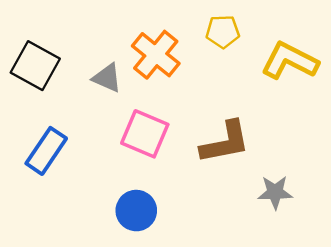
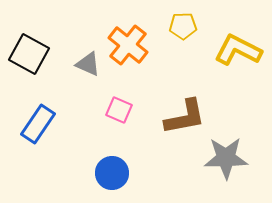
pink square: (145, 134) -> (119, 110), size x0.7
gray star: (275, 192) -> (226, 158), size x1.5

